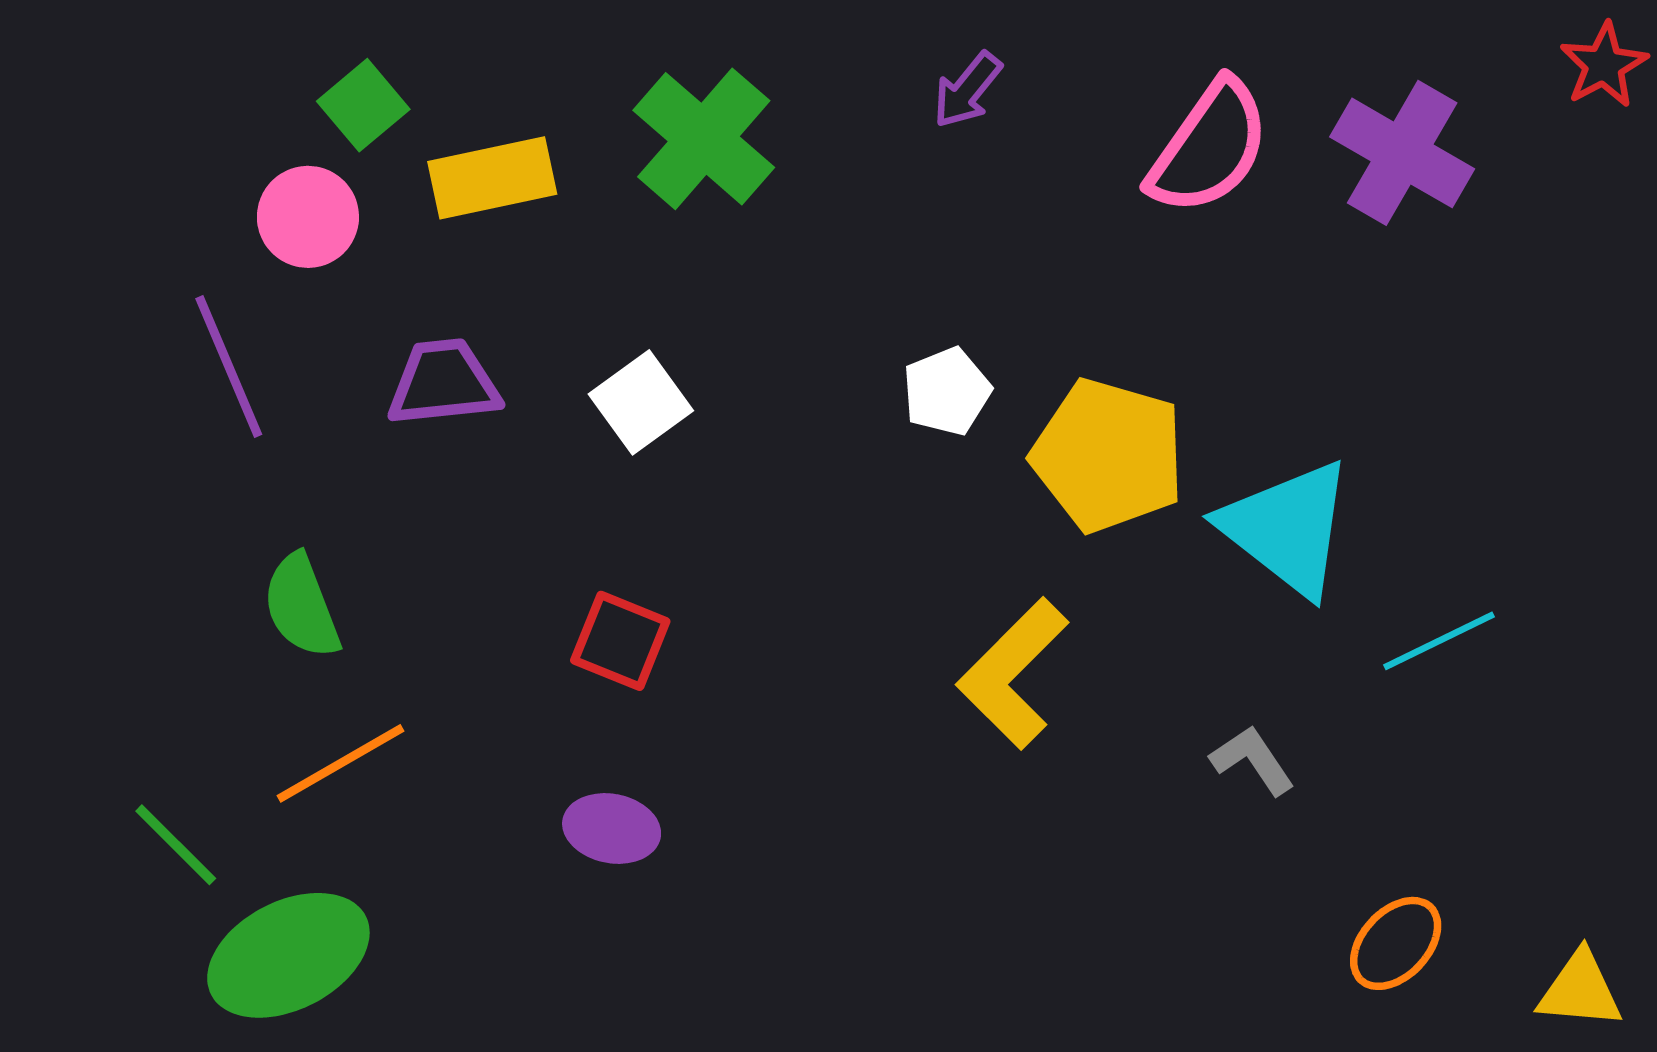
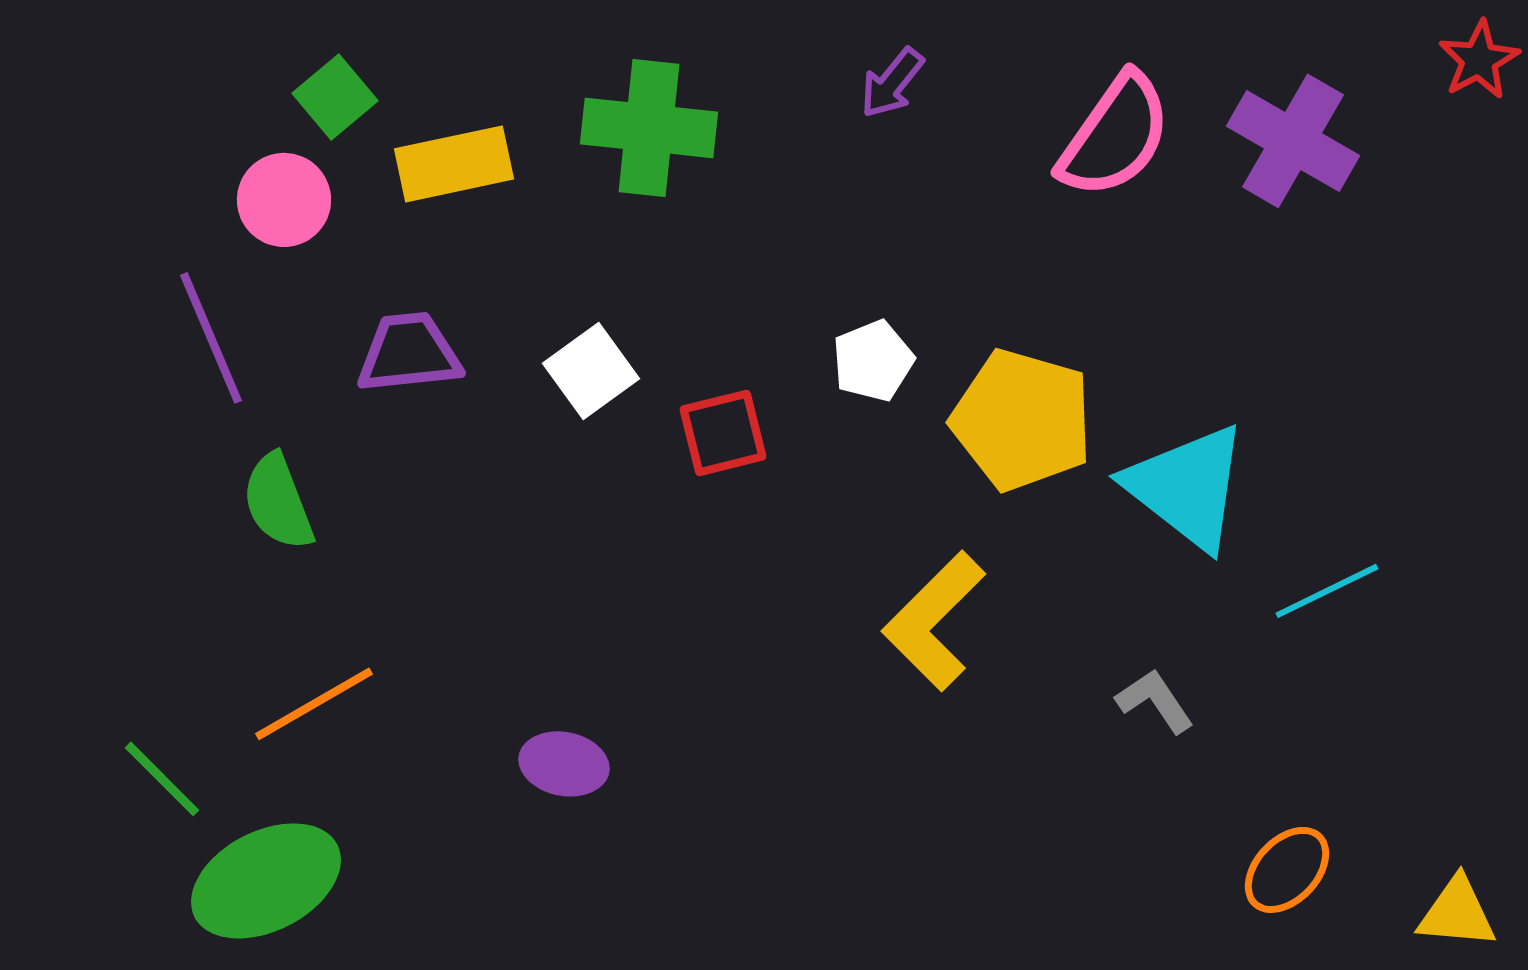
green cross: (704, 139) -> (649, 128), turned -35
green semicircle: (301, 606) -> (278, 502), moved
red square: (620, 641) -> (723, 433), moved, turned -36

